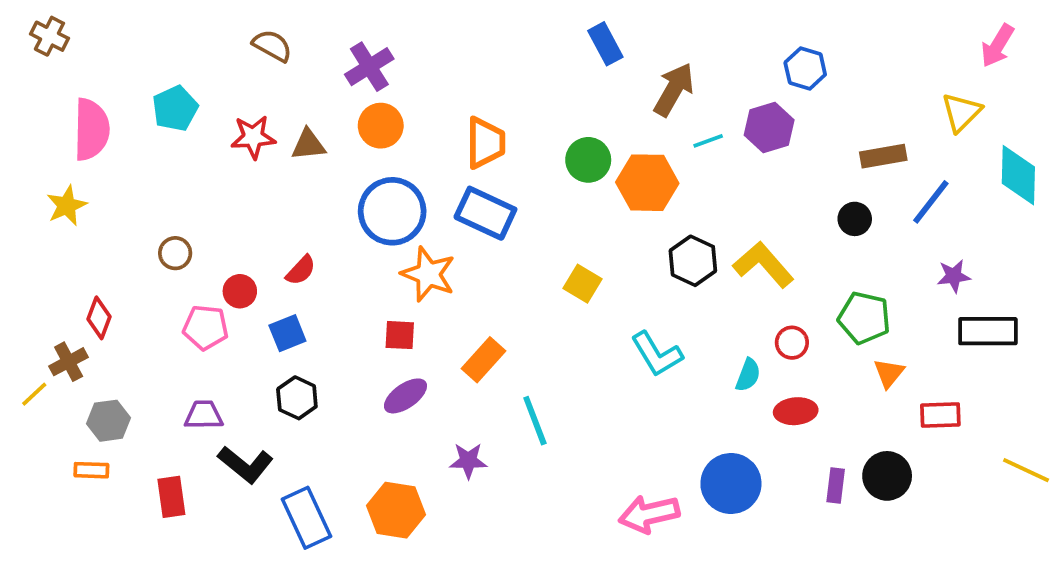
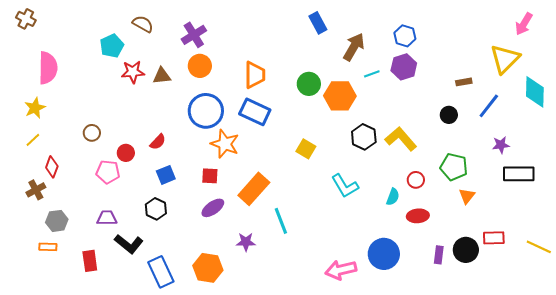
blue hexagon: (805, 69) -> (405, 36), moved
cyan pentagon: (175, 108) -> (112, 46), moved
yellow triangle: (961, 112) -> (505, 59), size x1.4
brown rectangle: (883, 156) -> (464, 82), size x0.7
blue square: (287, 333) -> (166, 175), moved
orange rectangle: (484, 360) -> (254, 189), size x1.4
yellow line: (34, 394) -> (33, 140), moved
red rectangle: (940, 415) -> (494, 238), moved

